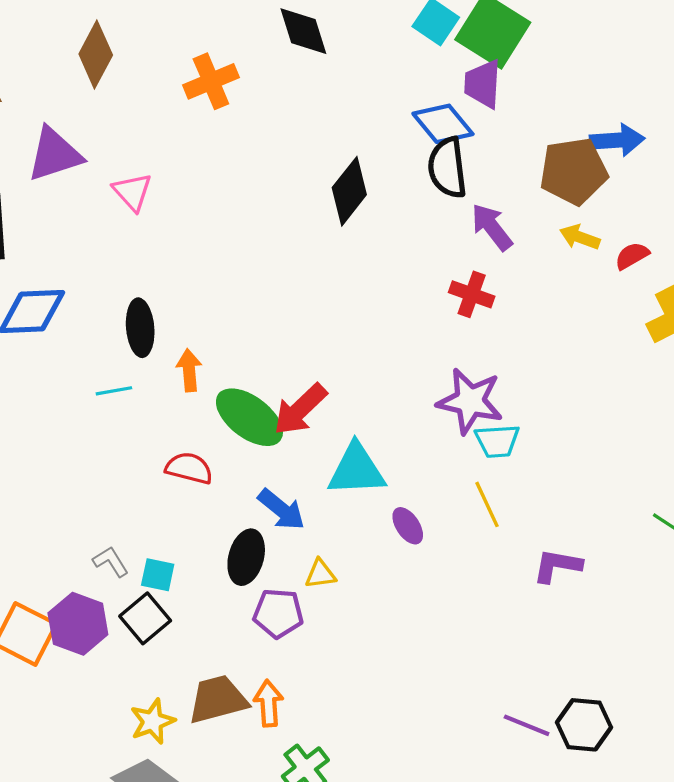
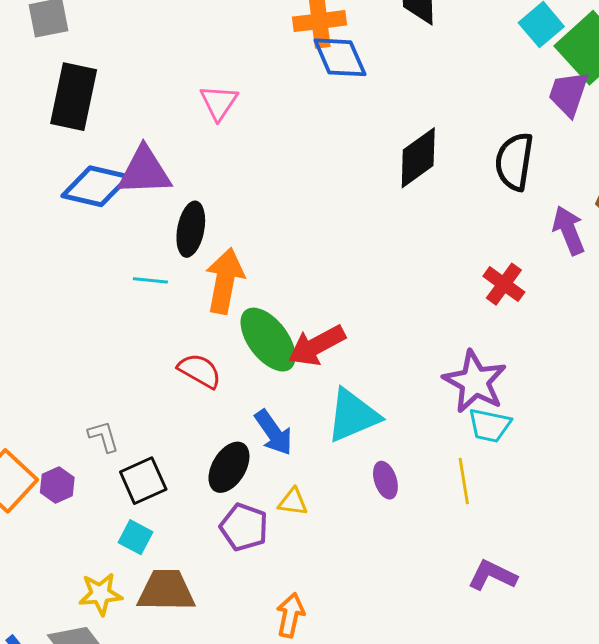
blue diamond: (443, 124) -> (340, 57), moved
purple triangle: (55, 154) -> (144, 171), moved
purple arrow: (492, 227) -> (569, 230), moved
orange arrow: (189, 370) -> (225, 281), size x1.6
cyan triangle: (356, 470) -> (353, 415), turned -36
purple L-shape: (557, 566) -> (492, 575), moved
cyan square: (158, 575) -> (135, 537), moved
black square: (145, 618) -> (143, 481), moved
purple hexagon: (78, 624) -> (57, 485), size x0.6
orange arrow: (268, 703) -> (290, 615), moved

